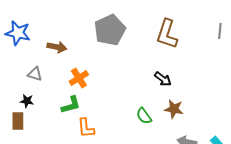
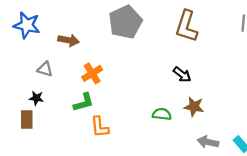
green semicircle: (144, 116) -> (162, 114), turned 132

